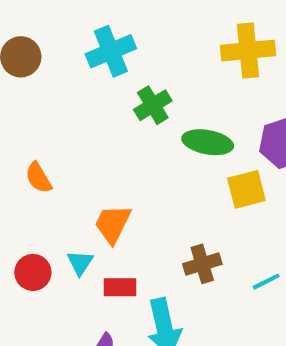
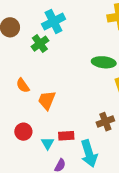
green cross: (153, 105) -> (40, 44), moved
orange trapezoid: (113, 224) -> (47, 100), moved
cyan triangle: (80, 263) -> (48, 143), moved

